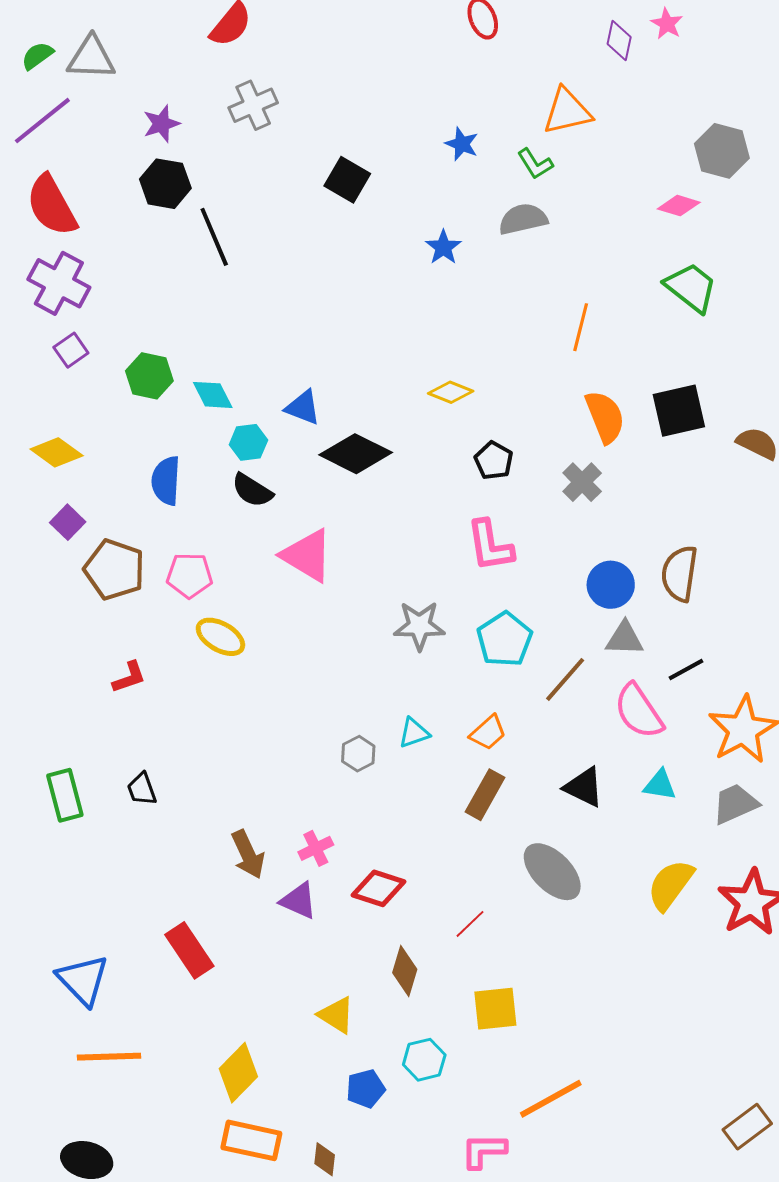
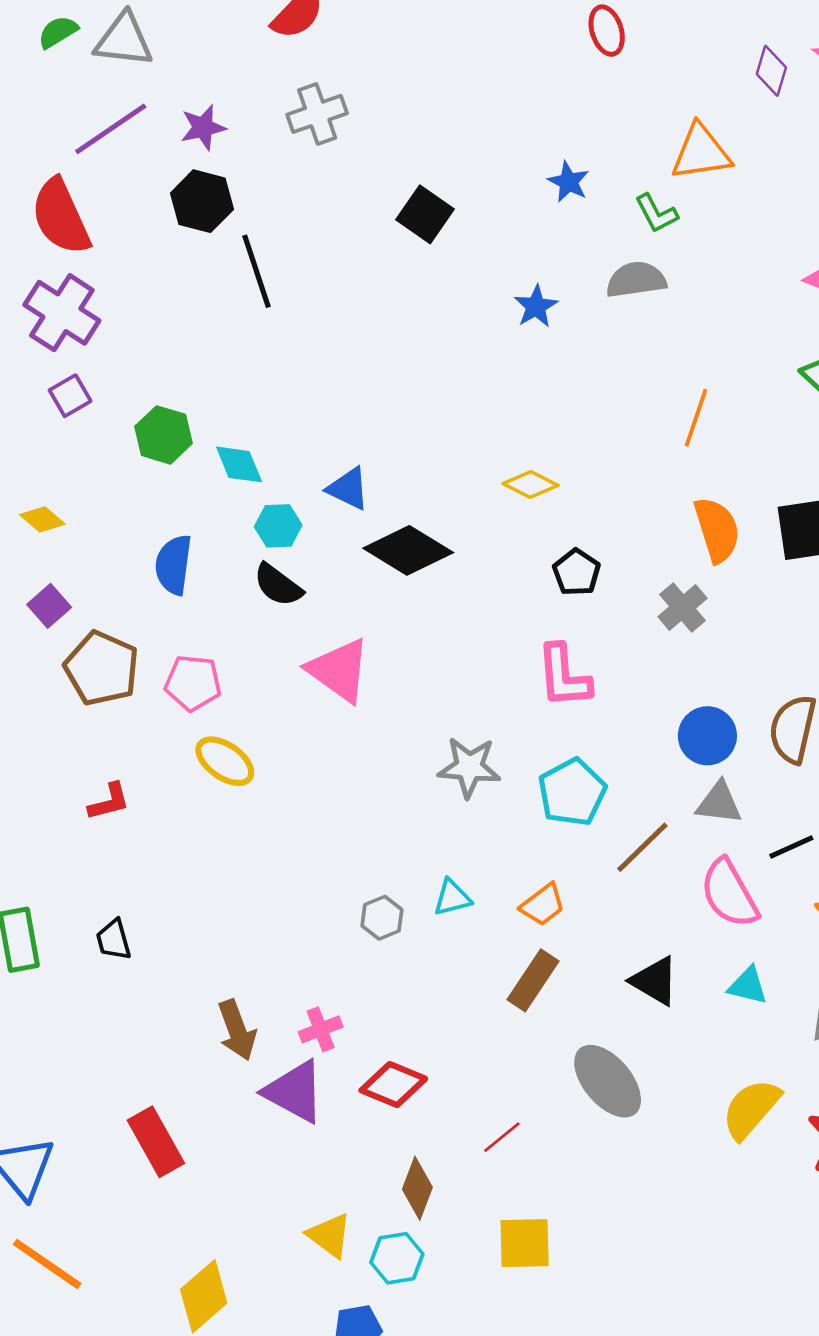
purple line: (42, 121) -> (111, 129), moved
yellow diamond: (57, 452) -> (42, 519), size x0.7
purple triangle: (299, 901) -> (294, 1092), size x1.4
orange line: (109, 1057) -> (47, 1264), turned 32
cyan hexagon: (424, 1060) -> (397, 1258), moved

